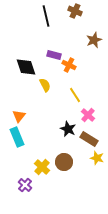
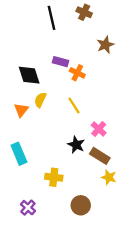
yellow semicircle: (45, 85) -> (40, 100), moved, turned -128
yellow line: (75, 95) -> (74, 105), moved
orange triangle: (19, 116) -> (21, 110), moved
brown circle: (64, 162) -> (81, 205), moved
yellow cross: (42, 167) -> (54, 177), moved, turned -35

